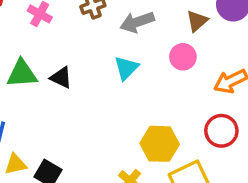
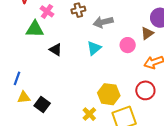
brown triangle: (197, 21) -> (147, 33), moved
green triangle: (22, 74) -> (35, 29), moved

